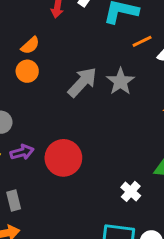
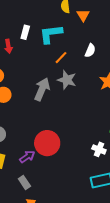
orange line: (142, 41) -> (61, 58), moved
purple arrow: (22, 152) -> (27, 157), moved

